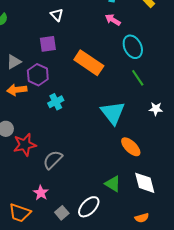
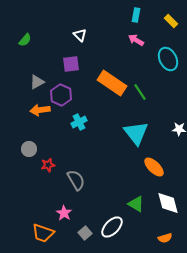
cyan ellipse: (133, 47) -> (168, 59), moved
green line: (138, 78) -> (140, 92), moved
red star: (25, 145) -> (48, 165), size x0.6
gray semicircle: (53, 160) -> (76, 180), turned 105

